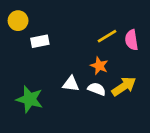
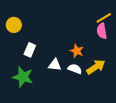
yellow circle: (18, 21) -> (14, 25), moved
yellow line: (107, 36) -> (104, 18), moved
white rectangle: (40, 41) -> (30, 50), moved, turned -56

